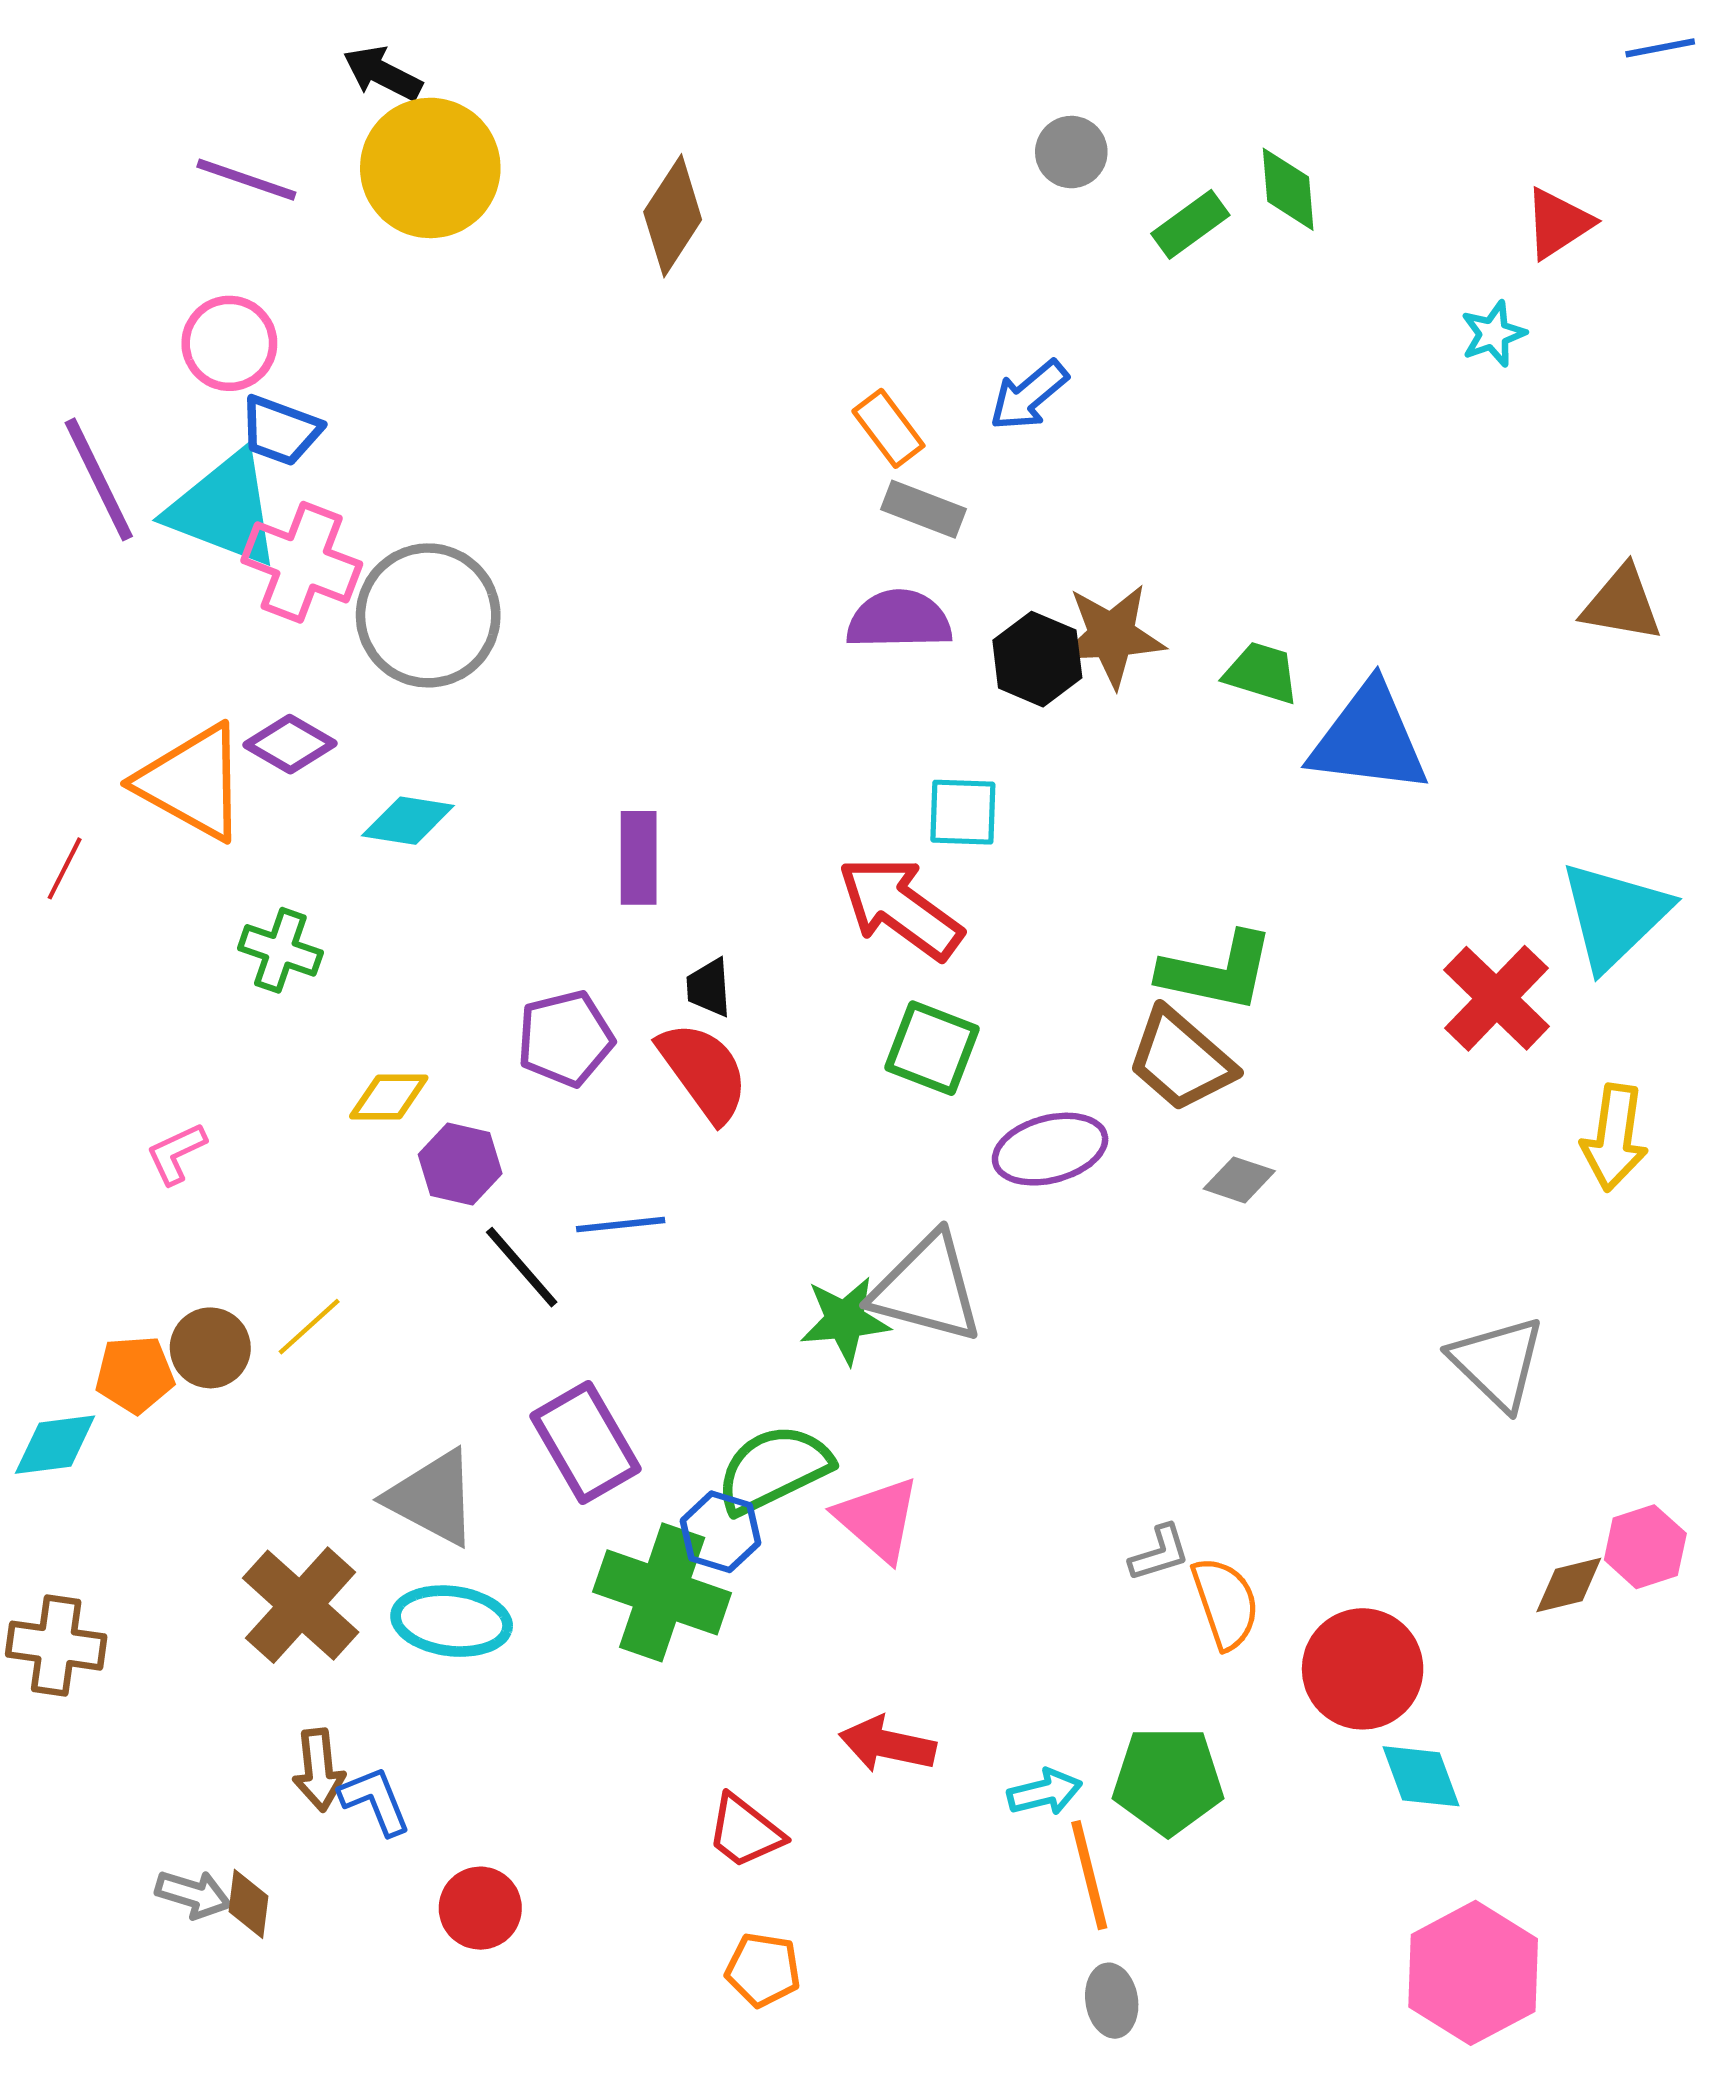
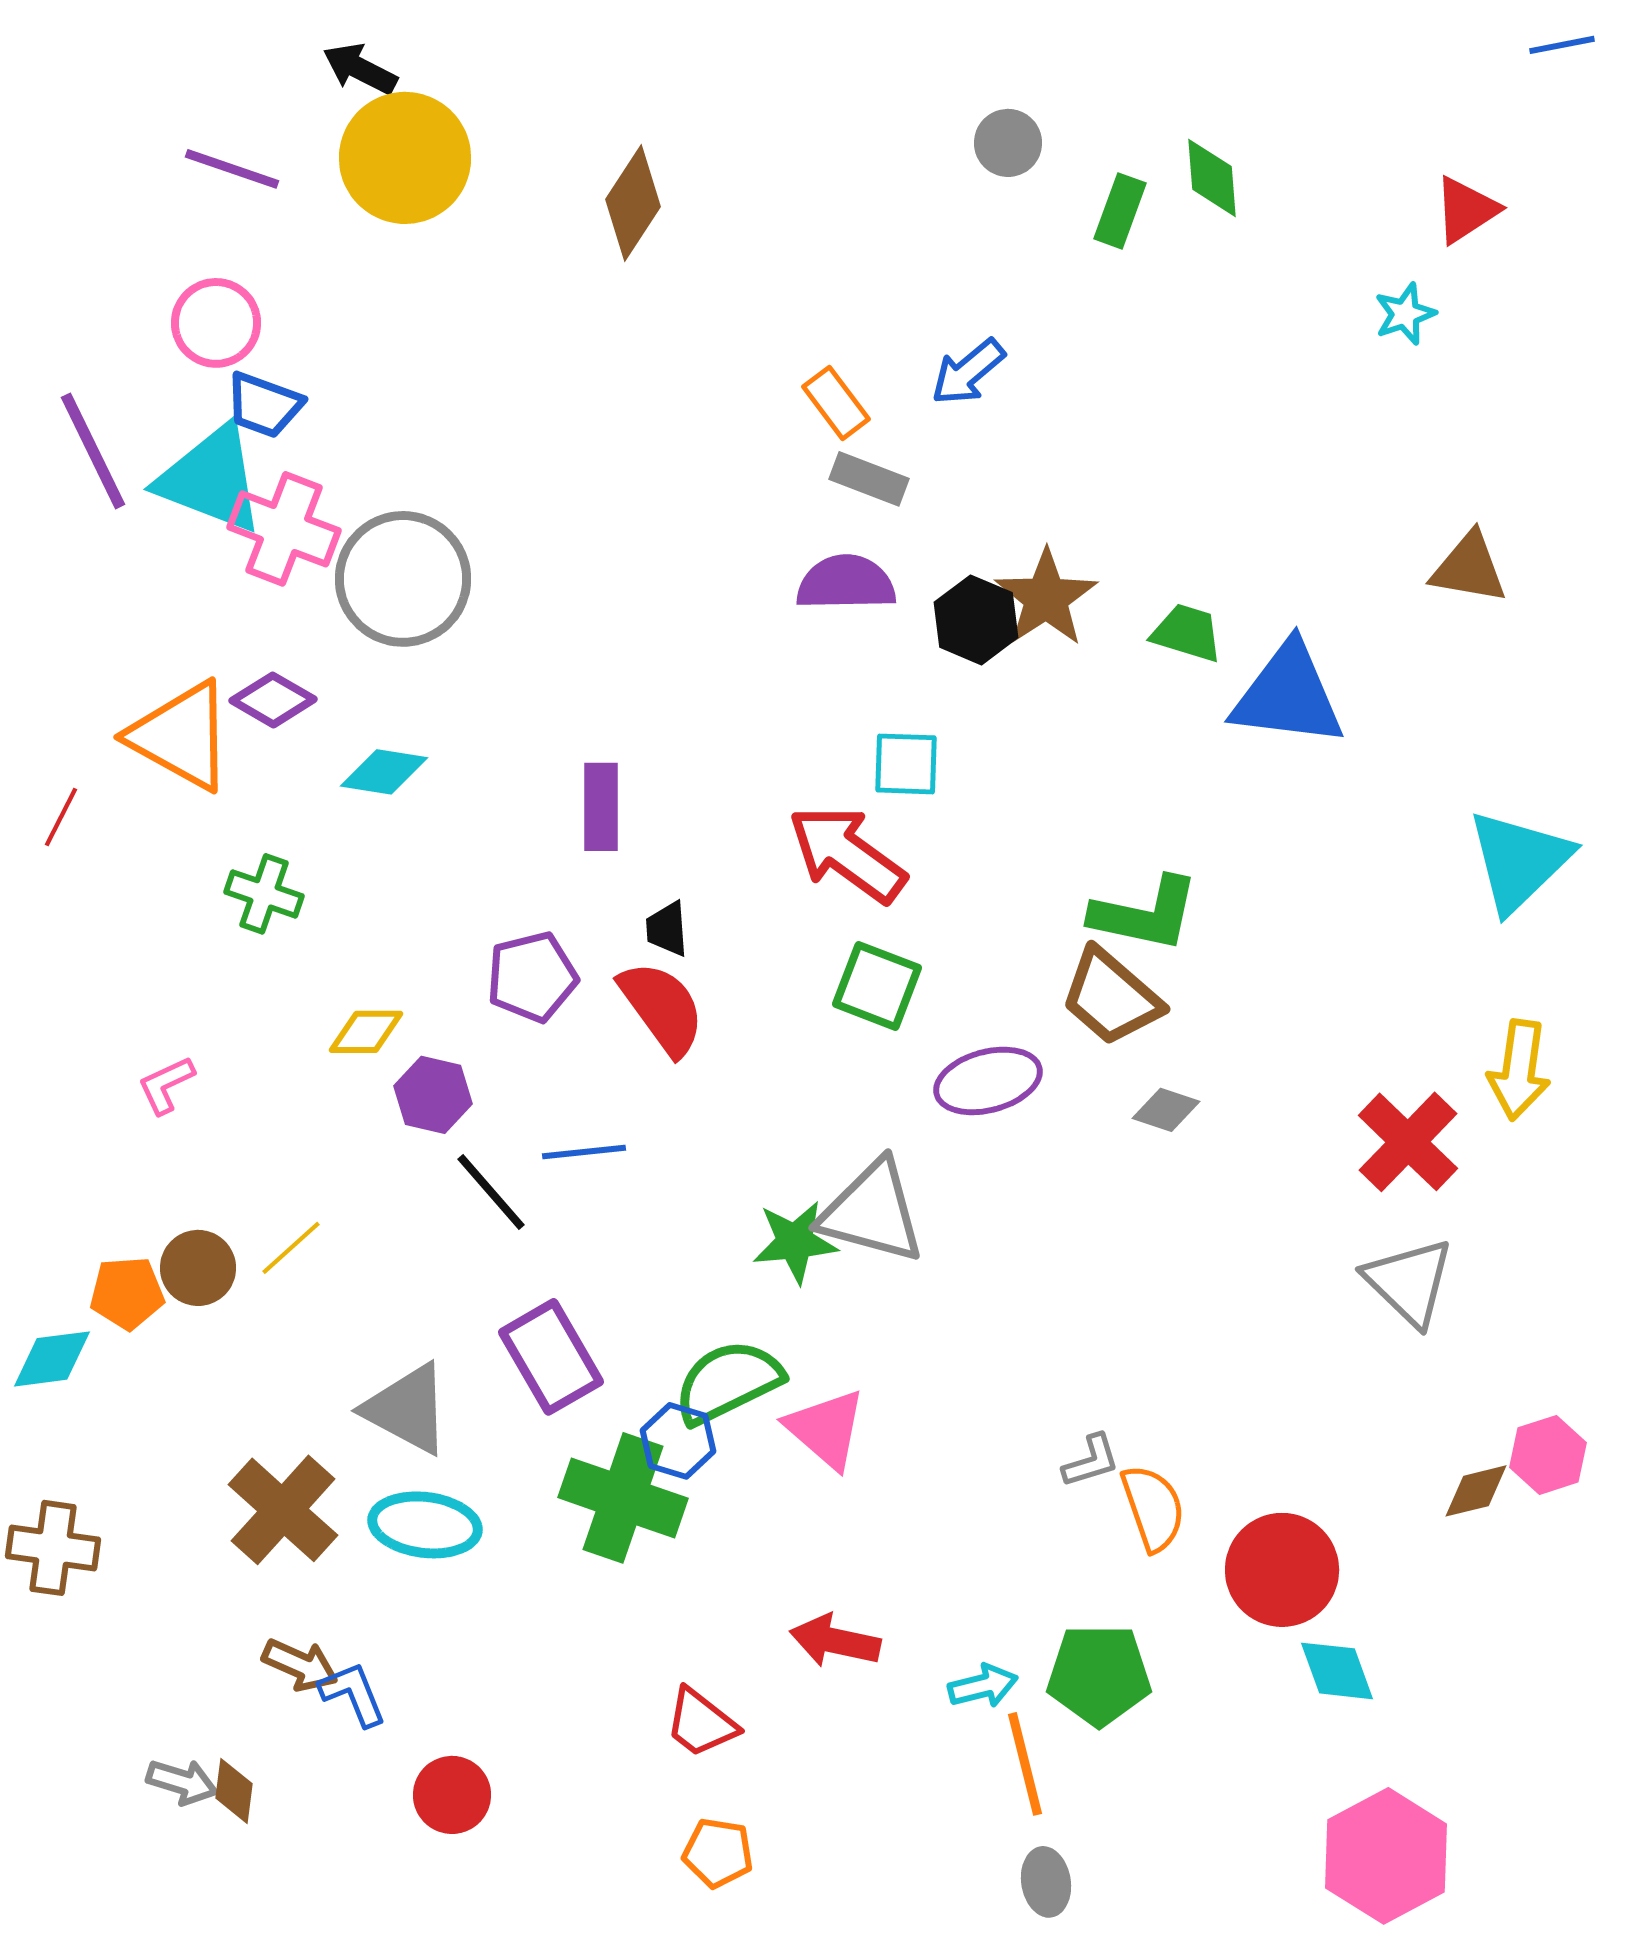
green rectangle: (1190, 224) -> (1120, 211), turned -34
brown triangle: (1622, 604) -> (1469, 568), moved
brown star: (1112, 636) -> (1046, 598), turned -30
red cross: (1496, 998) -> (1408, 1142), moved
brown arrow: (319, 1770) -> (300, 1665), turned -60

